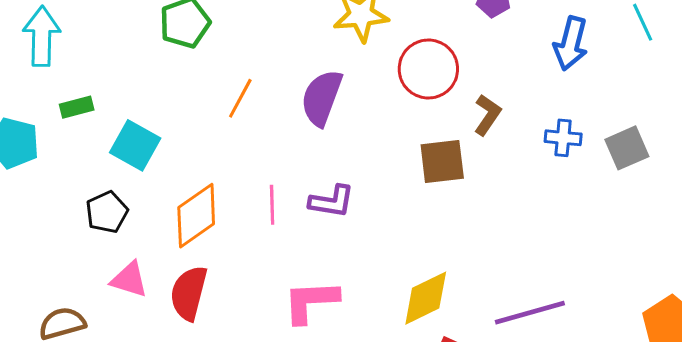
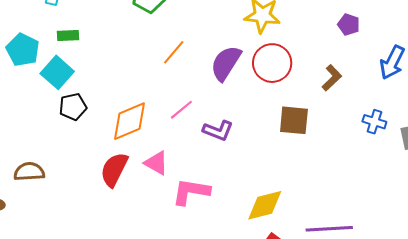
red circle: (428, 69) -> (272, 63), moved
brown L-shape: (487, 115) -> (332, 78), moved
cyan square: (135, 145) -> (57, 72), moved
pink line: (272, 205) -> (181, 110), moved, turned 40
pink triangle: (129, 279) -> (156, 163), moved

